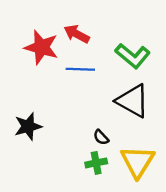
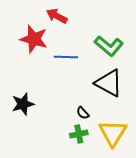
red arrow: (77, 34) -> (57, 16), moved

